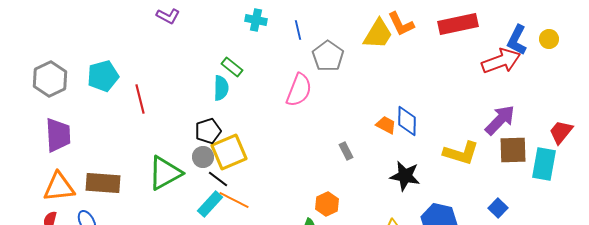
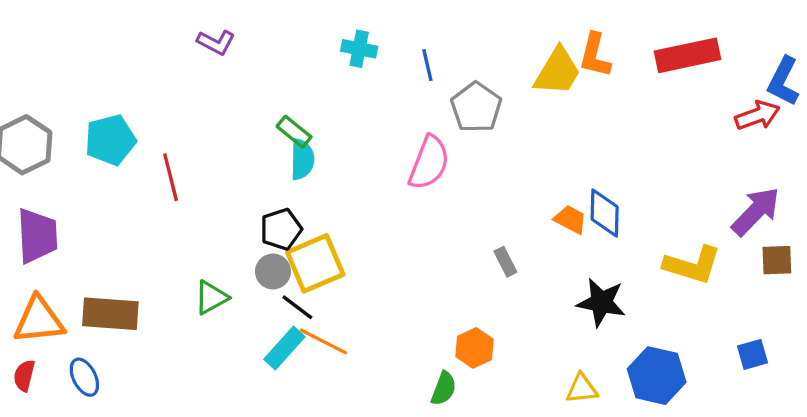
orange L-shape: (401, 24) -> (595, 55), turned 40
red arrow: (501, 61) -> (757, 115), size x0.7
green rectangle: (232, 67) -> (294, 132), moved
brown square: (513, 150) -> (777, 260), size x0.7
green triangle: (165, 173) -> (211, 298), size x0.6
blue square: (498, 208) -> (753, 354), turned 30

